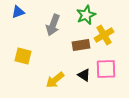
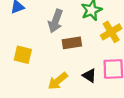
brown rectangle: (81, 45) -> (72, 43), moved

